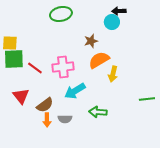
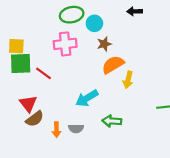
cyan circle: (112, 22) -> (94, 23), moved
pink cross: (63, 67) -> (65, 44), moved
brown semicircle: (45, 105) -> (35, 119), moved

